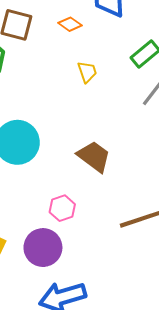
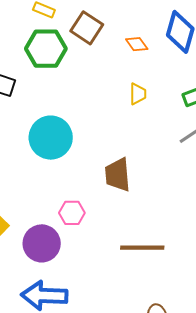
brown trapezoid: (94, 156) -> (118, 175), turned -150

